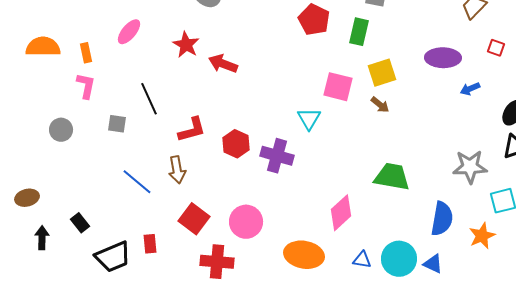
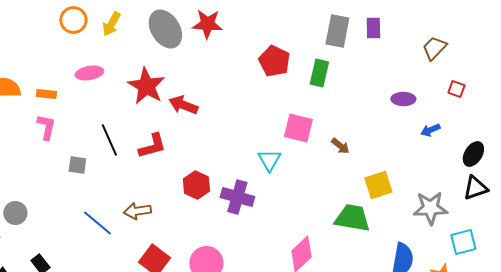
pink ellipse: (129, 32) -> (89, 73), turned 40
red star: (186, 45) -> (146, 86), size x1.4
orange rectangle: (86, 53) -> (46, 94), turned -72
purple ellipse: (443, 58) -> (403, 99), size x0.7
yellow square: (382, 73) -> (378, 185), moved
gray circle: (61, 130) -> (15, 213), moved
red L-shape: (192, 130) -> (152, 146), moved
brown arrow: (177, 170) -> (137, 211), turned 92

